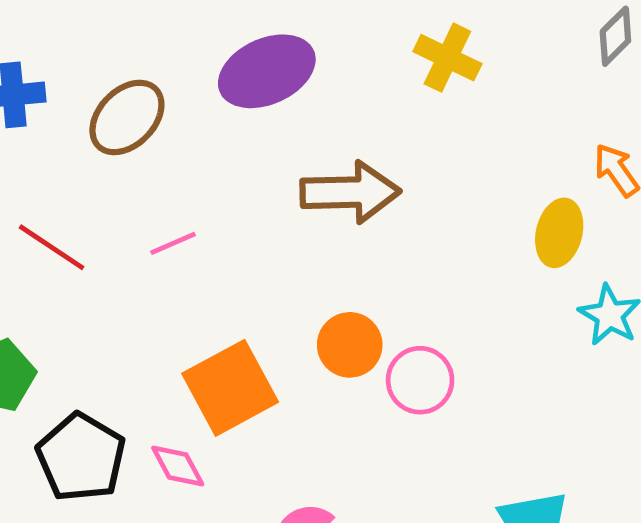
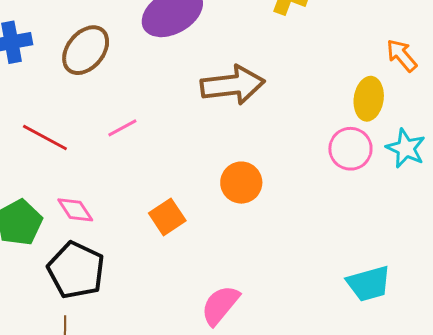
pink circle: (420, 380) -> (350, 149), moved
orange square: (230, 388) -> (167, 217), size x0.6
pink diamond: (178, 466) -> (75, 210), moved

